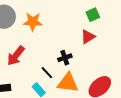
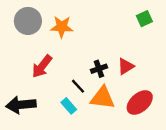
green square: (93, 15) -> (144, 19), moved
red triangle: (88, 37) -> (126, 66), moved

